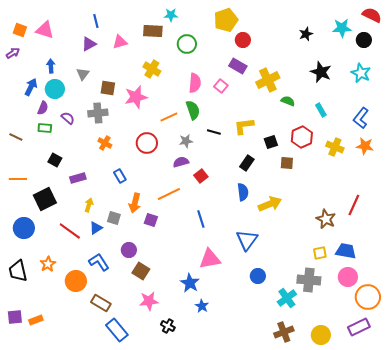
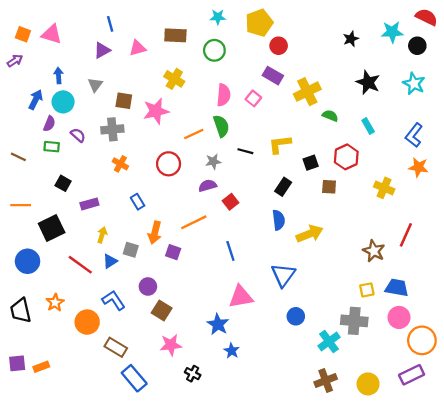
cyan star: (171, 15) -> (218, 17), moved
yellow cross: (335, 147) -> (384, 188), moved

